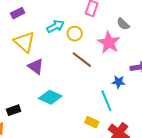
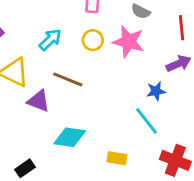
yellow circle: (75, 34) -> (93, 40), moved
brown line: (82, 60) -> (68, 79), moved
yellow rectangle: (92, 122) -> (117, 158), moved

